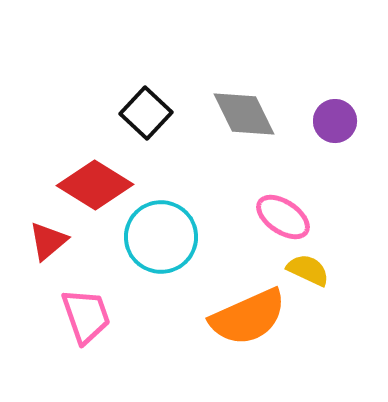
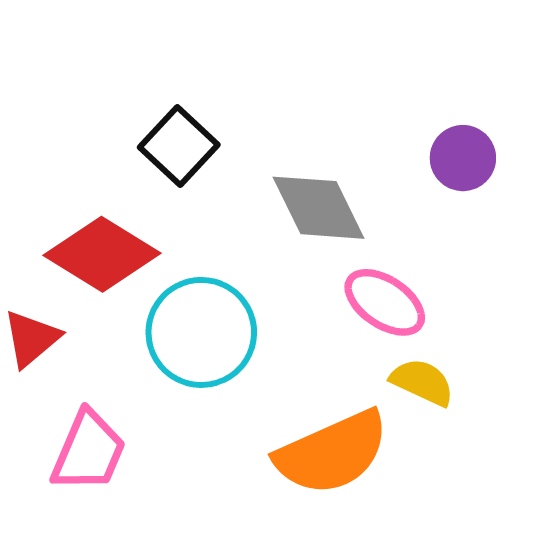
gray diamond: (244, 114) -> (319, 208), moved
pink trapezoid: (86, 316) -> (89, 451), turned 42

